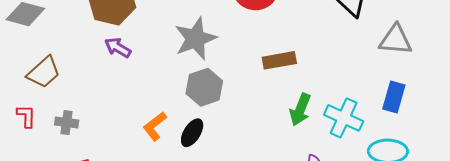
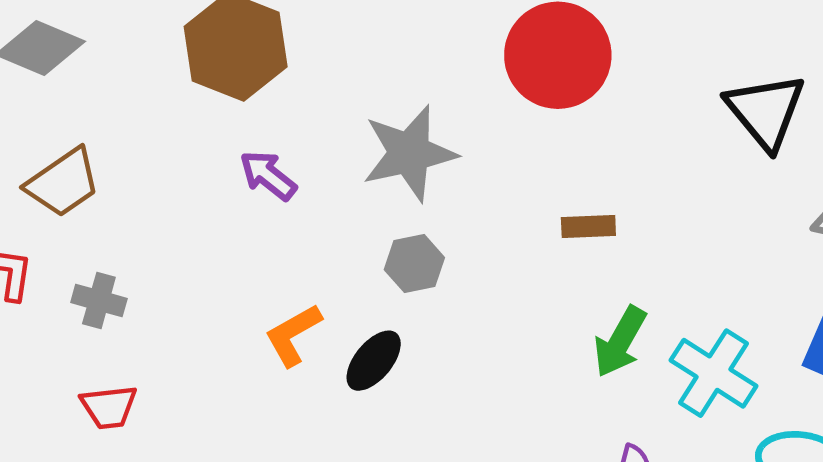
purple arrow: (118, 48) -> (268, 175), moved
brown rectangle: (279, 60) -> (588, 226), size x0.7
gray hexagon: (204, 87) -> (414, 264), size x0.7

